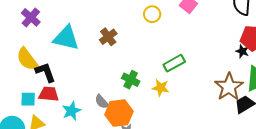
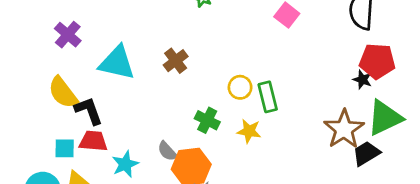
yellow circle: (152, 14) -> (240, 87), moved
green rectangle: (174, 63) -> (268, 97), turned -75

